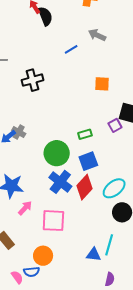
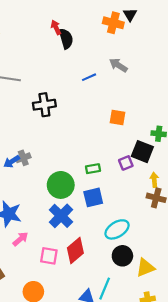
gray cross: (19, 132) -> (23, 158), turned 32
red diamond: (84, 187) -> (75, 250), moved
pink square: (53, 221) -> (49, 256), size x0.7

